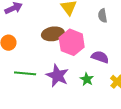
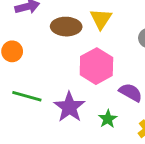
brown ellipse: (53, 34) -> (66, 27), moved

